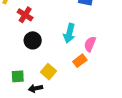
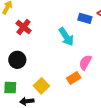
cyan arrow: (69, 33) -> (66, 37), moved, turned -54
black circle: (33, 40) -> (17, 60), moved

